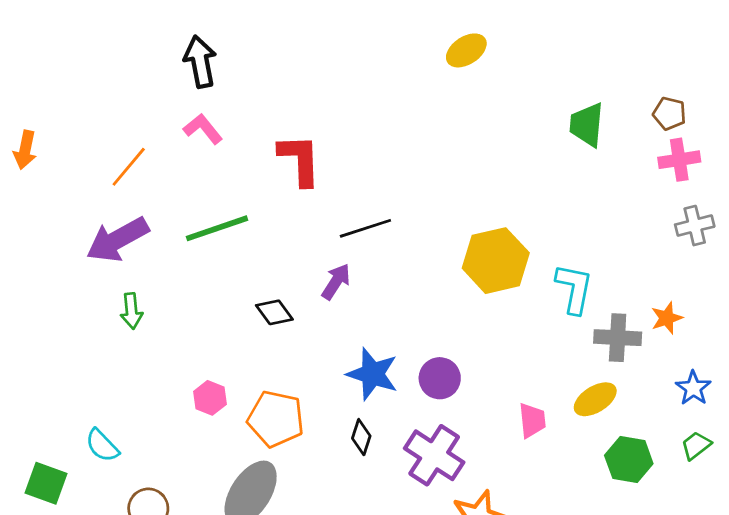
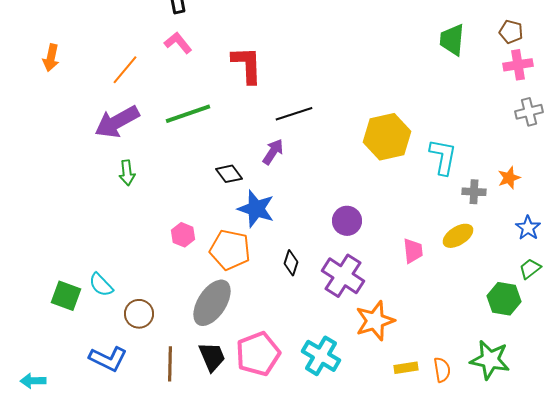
gray cross: (618, 338) -> (474, 192), size x0.7
blue star: (372, 374) -> (256, 209), moved
cyan semicircle: (102, 445) -> (101, 285), moved
green hexagon: (629, 459) -> (504, 299), moved

